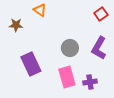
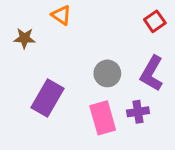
purple rectangle: (31, 64) -> (48, 98), turned 55
purple cross: (90, 82) -> (138, 112), moved

